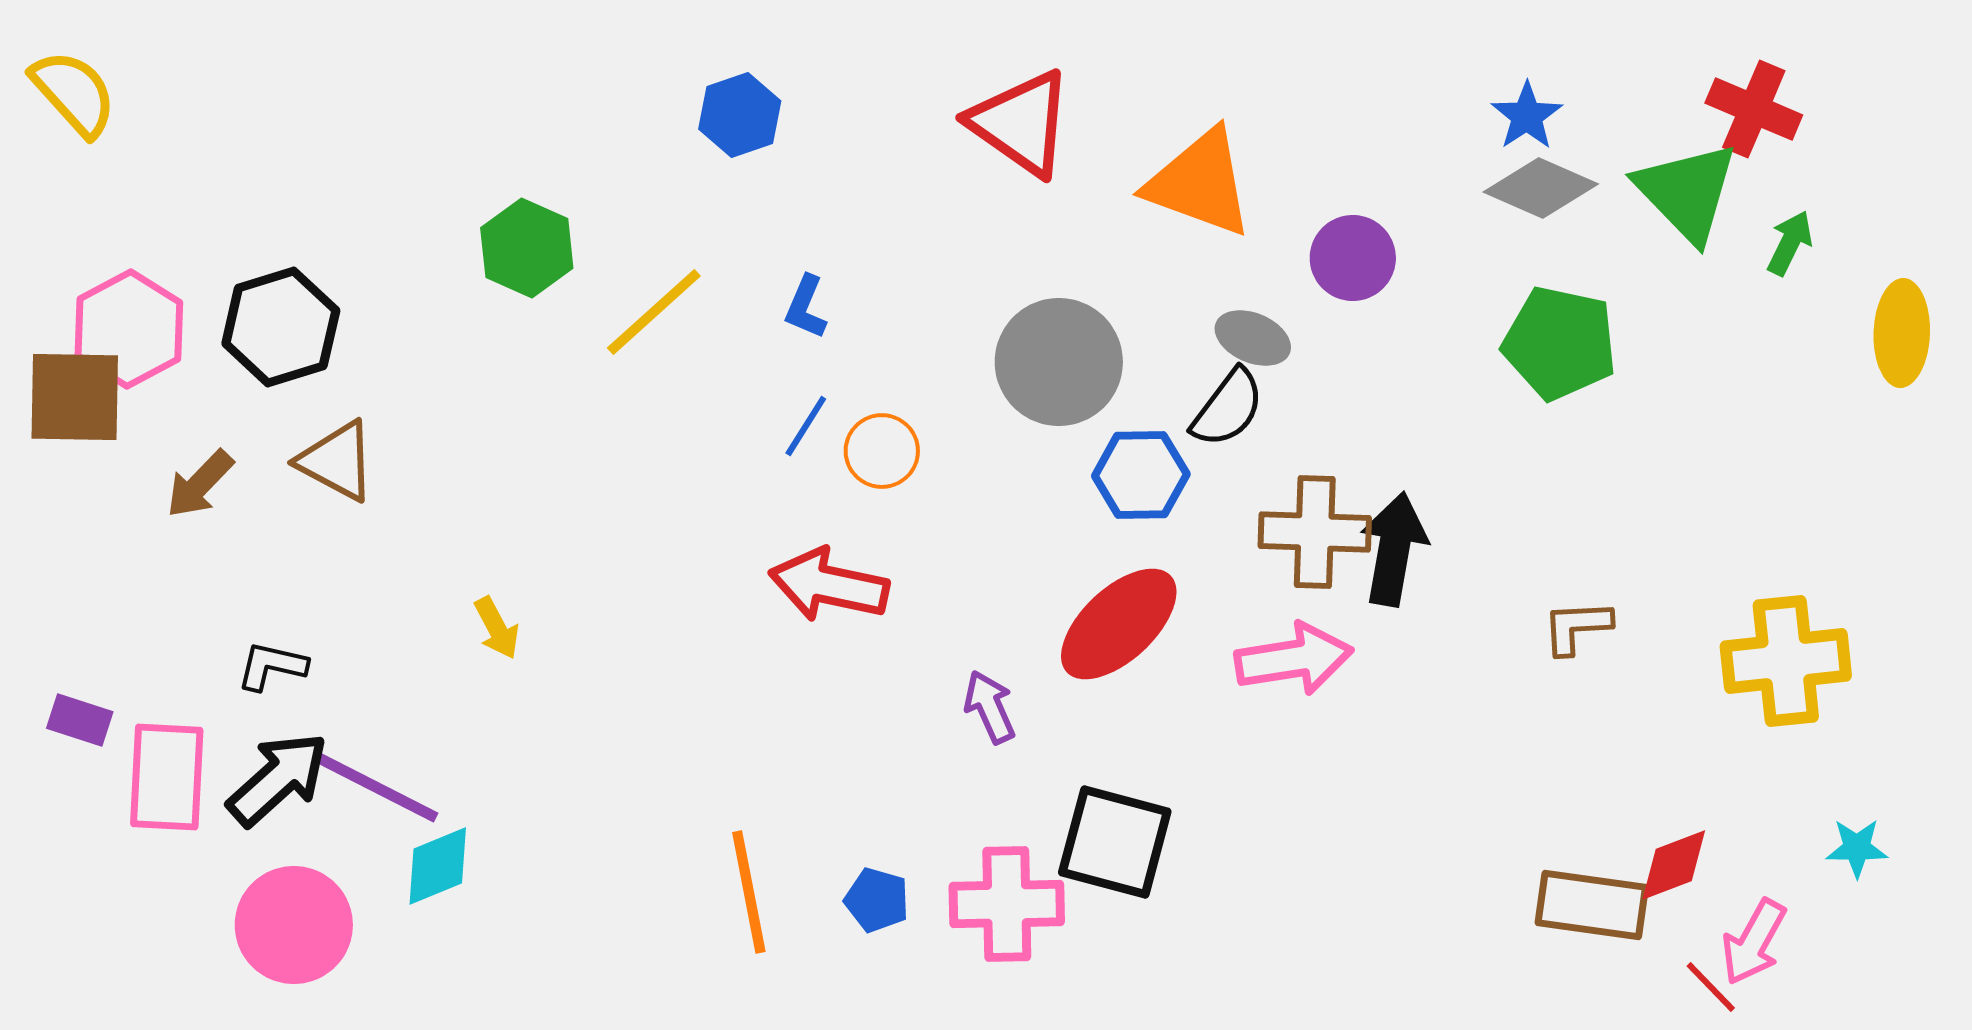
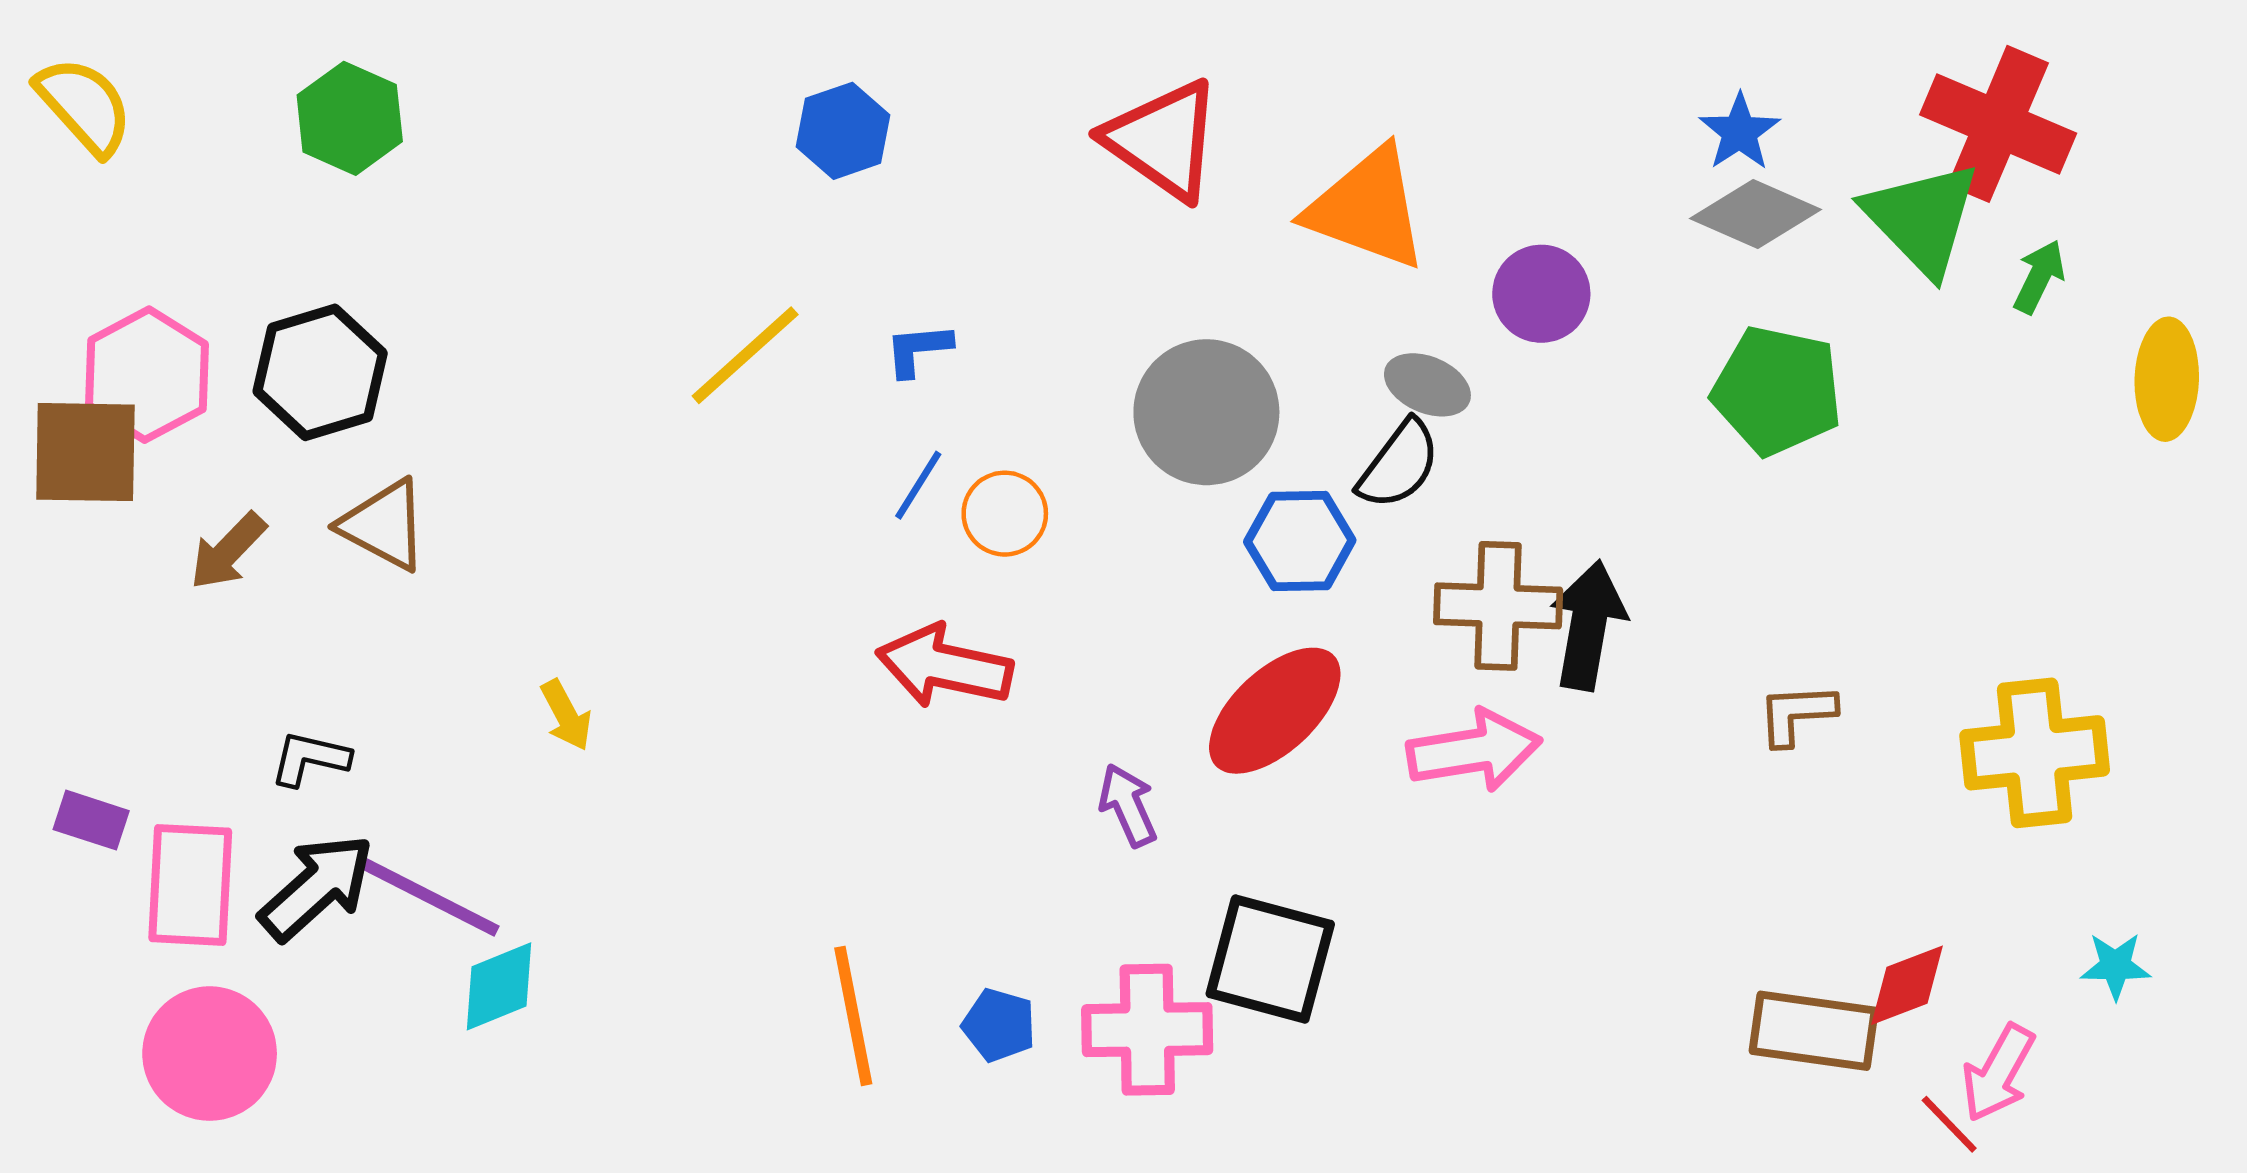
red cross: (1754, 109) -> (1998, 124), size x1.4
green hexagon: (527, 248) -> (350, 118), moved
blue L-shape: (806, 307) -> (918, 350), turned 62
pink circle: (294, 925) -> (210, 1054), moved

